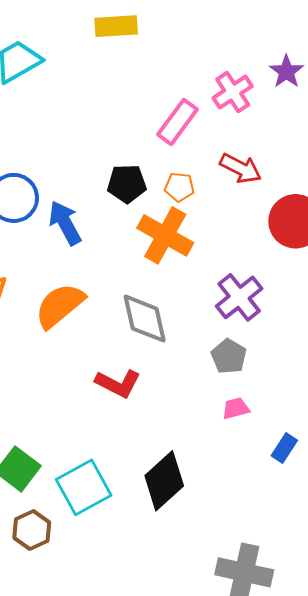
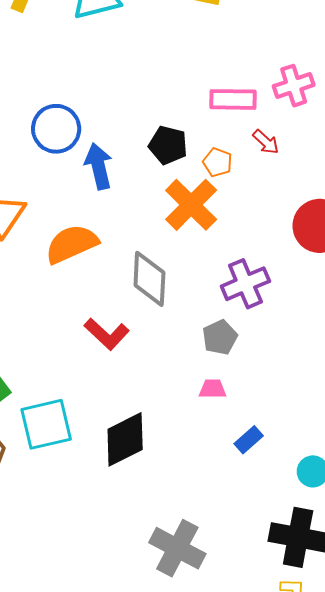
pink rectangle: (177, 122) -> (233, 99), turned 39
red arrow: (241, 168) -> (266, 142), moved, size x0.7

